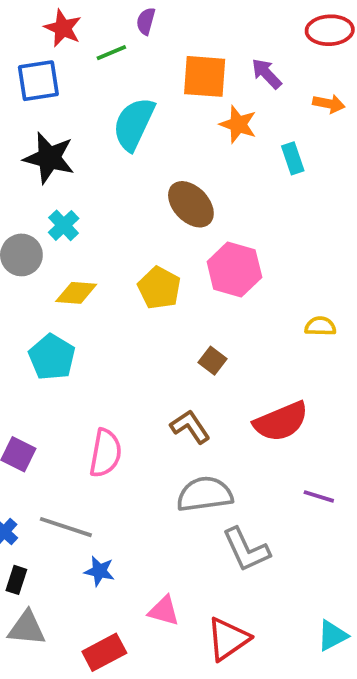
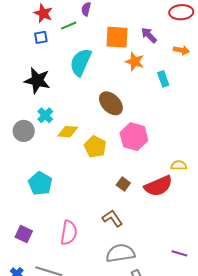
blue square: (38, 81) -> (41, 37), moved, size x0.6
yellow diamond: (76, 293) -> (68, 132), moved
red semicircle: (281, 422) -> (158, 186), moved

